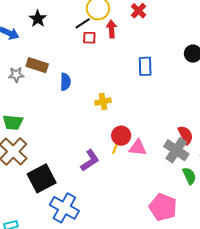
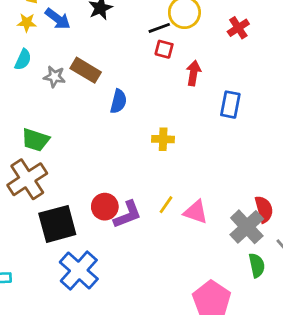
red arrow: (111, 29) -> (193, 73), moved
red circle: (121, 136) -> (105, 207), moved

